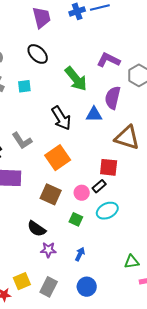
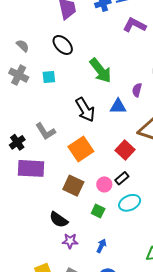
purple L-shape: (108, 60) -> (135, 25), moved
purple semicircle: (113, 98) -> (137, 90), size x0.6
red square: (109, 167) -> (125, 150), moved, turned 36

